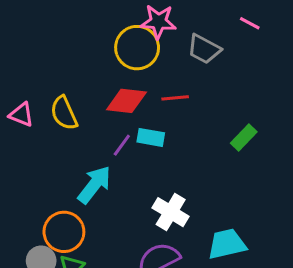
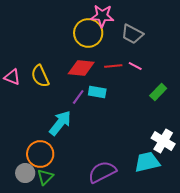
pink line: (250, 23) -> (135, 66), moved
white cross: (171, 212) -> (163, 141), moved

